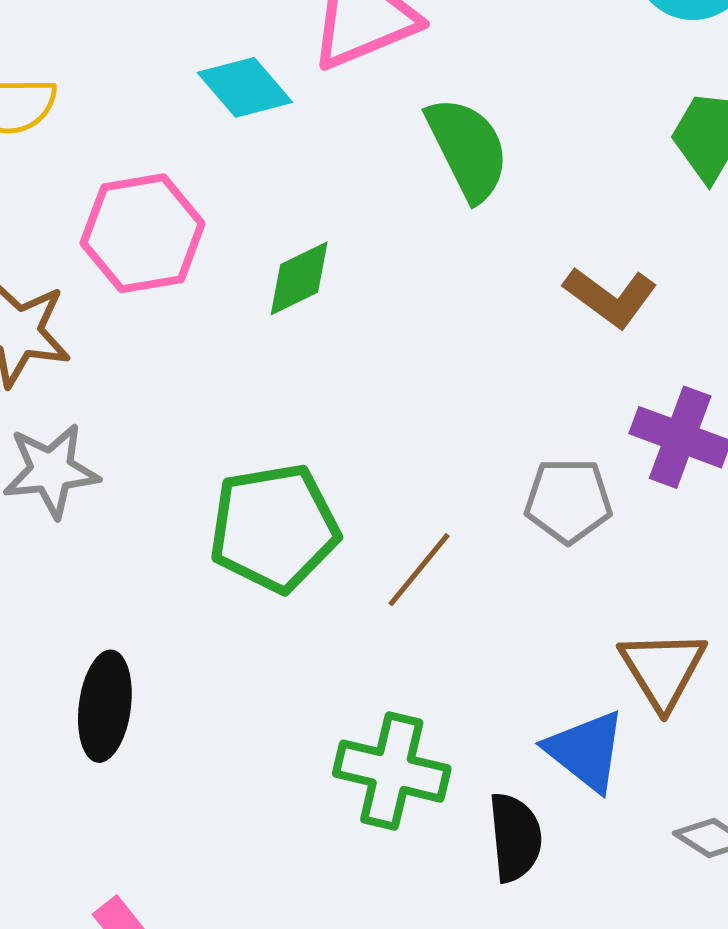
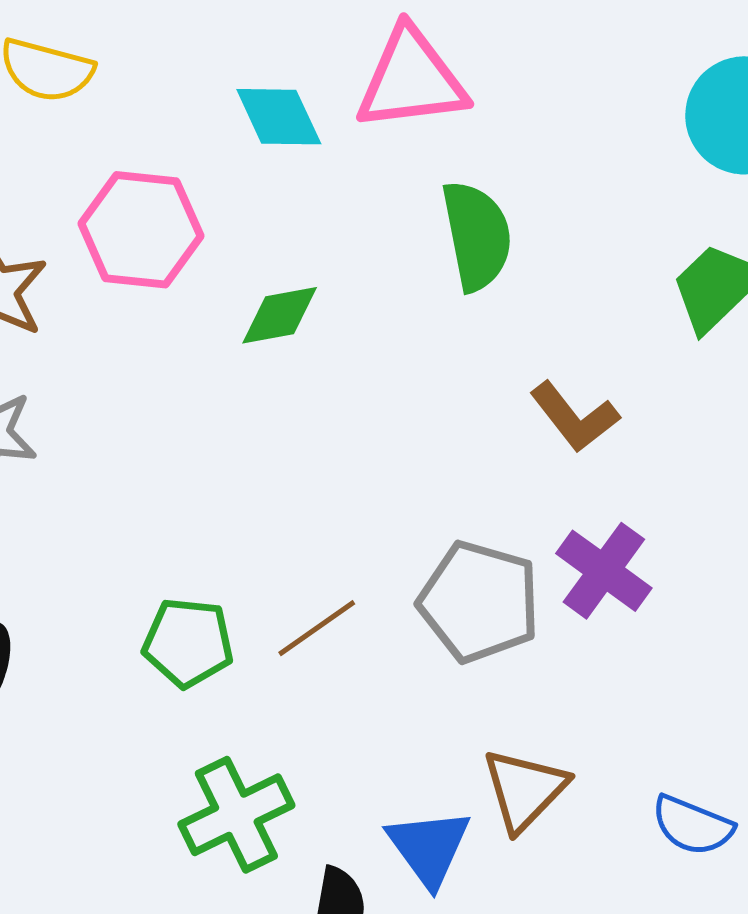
gray pentagon: (568, 501) -> (479, 602), size x1.4
green pentagon: (274, 528) -> (188, 643), moved, size x0.7
green cross: (392, 771) -> (236, 815), turned 35

